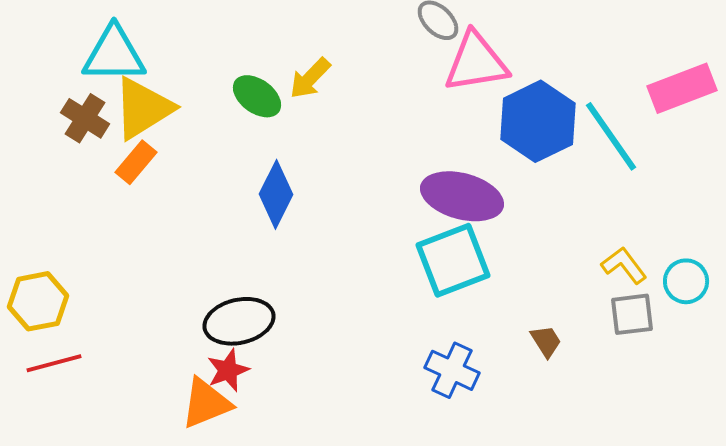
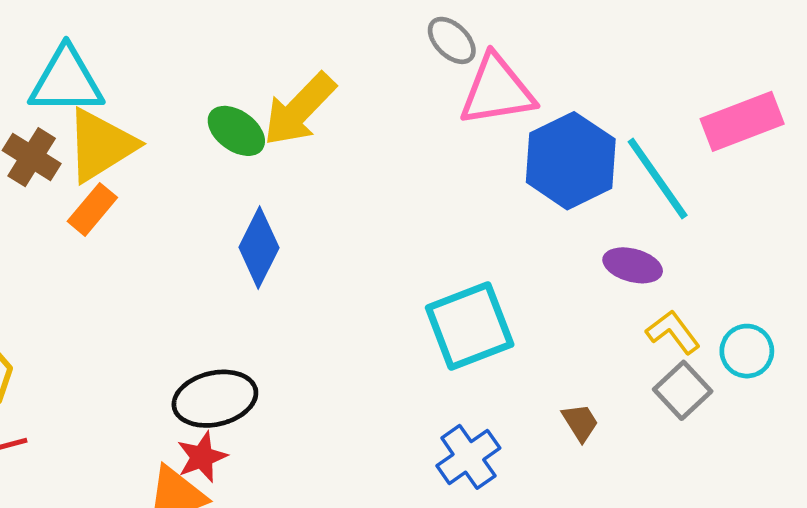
yellow arrow: (310, 78) -> (299, 109), size x1.5
purple ellipse: (462, 196) -> (633, 265), moved, size x0.6
gray square: (632, 314) -> (683, 390), turned -36
blue cross: (452, 370) -> (468, 457), turned 30

